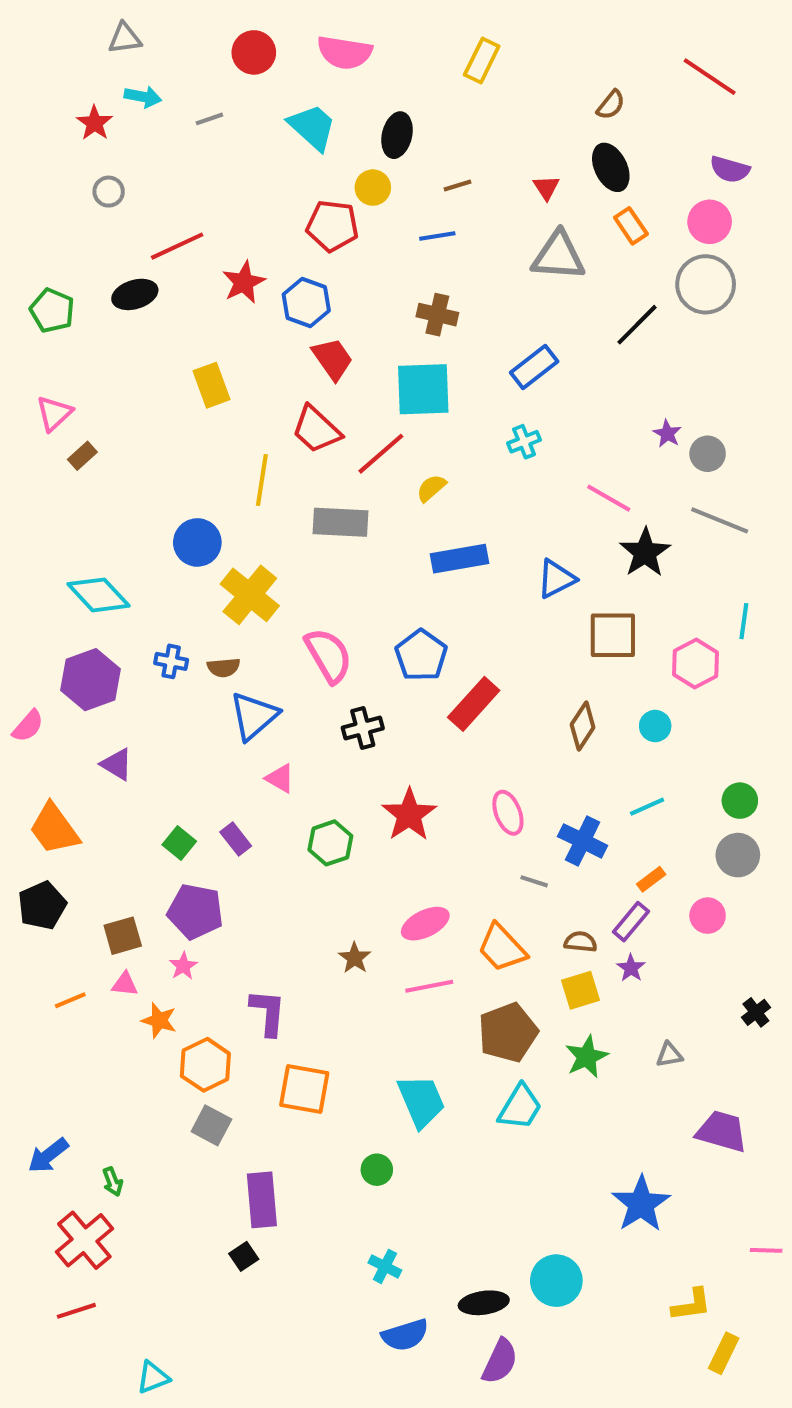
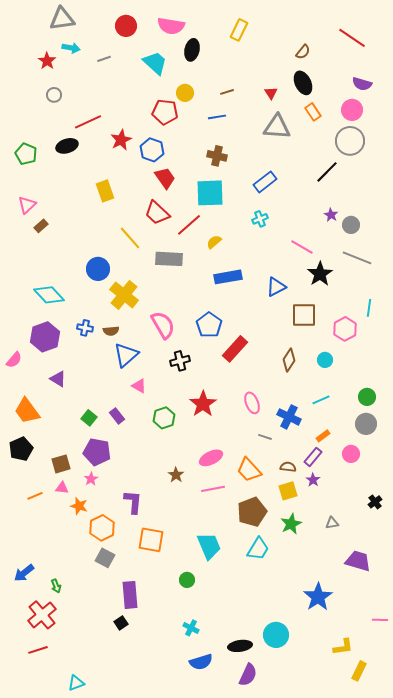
gray triangle: (125, 38) -> (62, 19), size x1.5
black ellipse: (397, 135) -> (192, 50), moved
black line: (637, 325) -> (327, 172), moved
yellow line: (262, 480) -> (130, 238), turned -50

